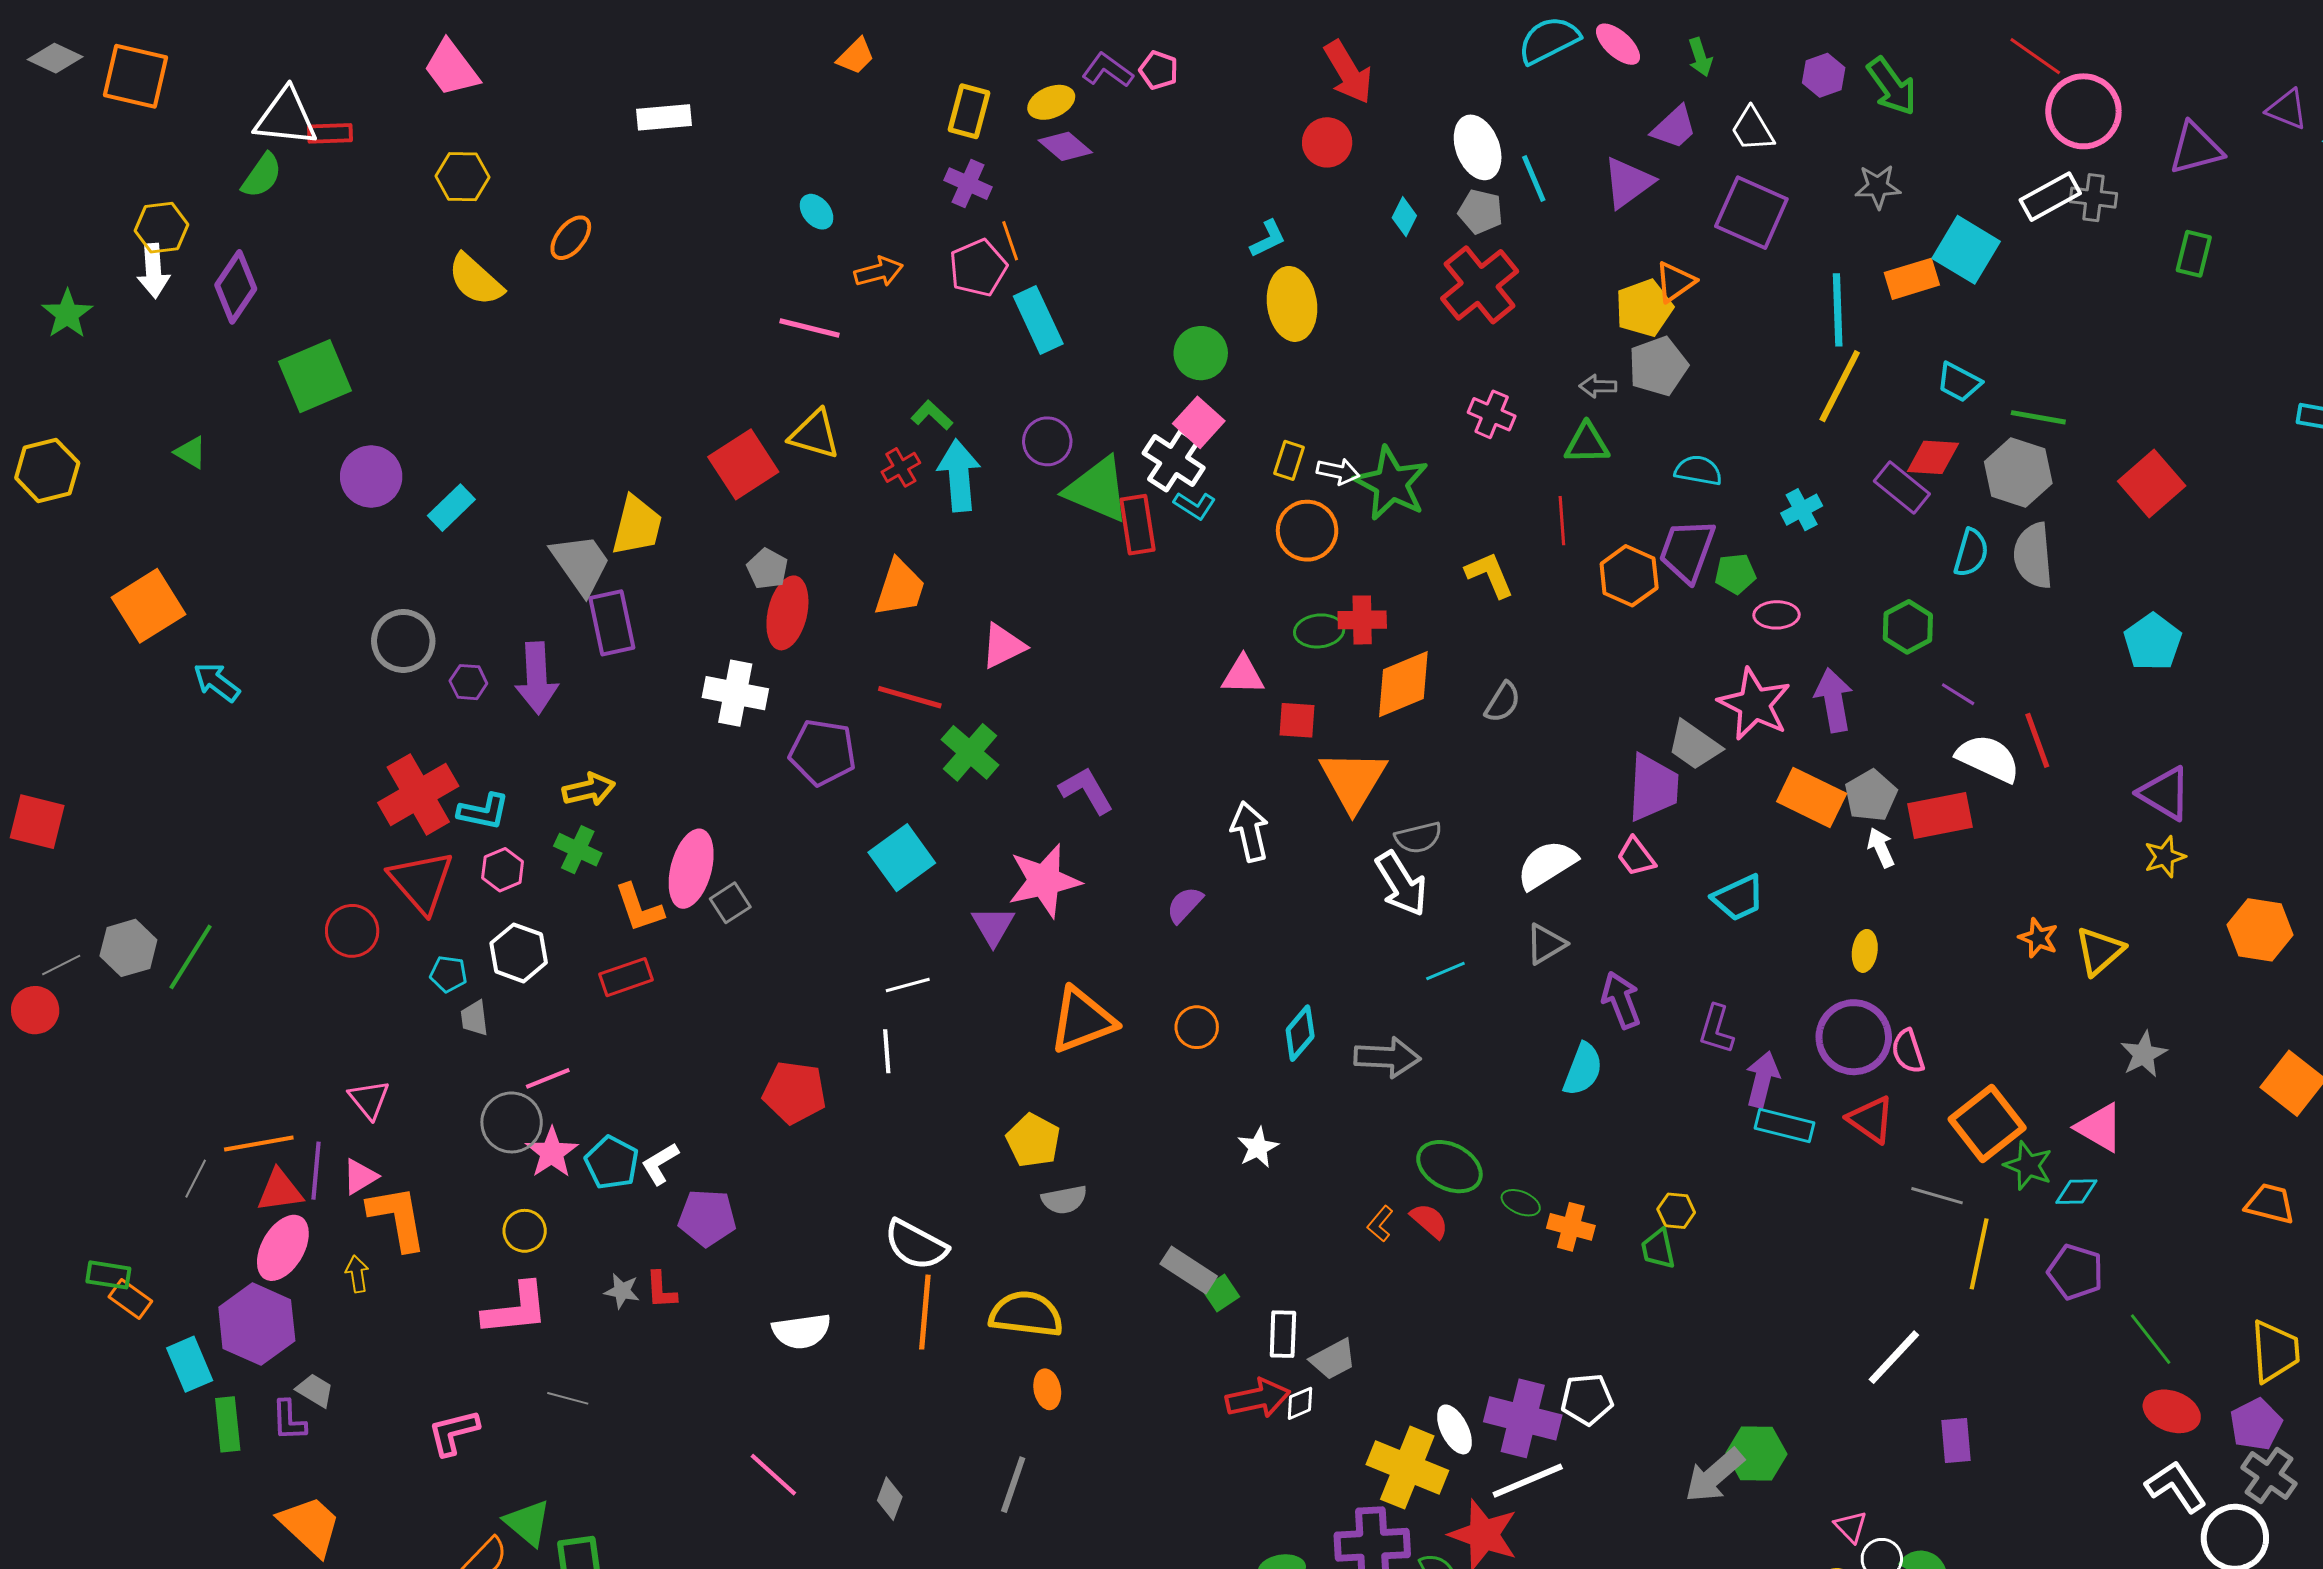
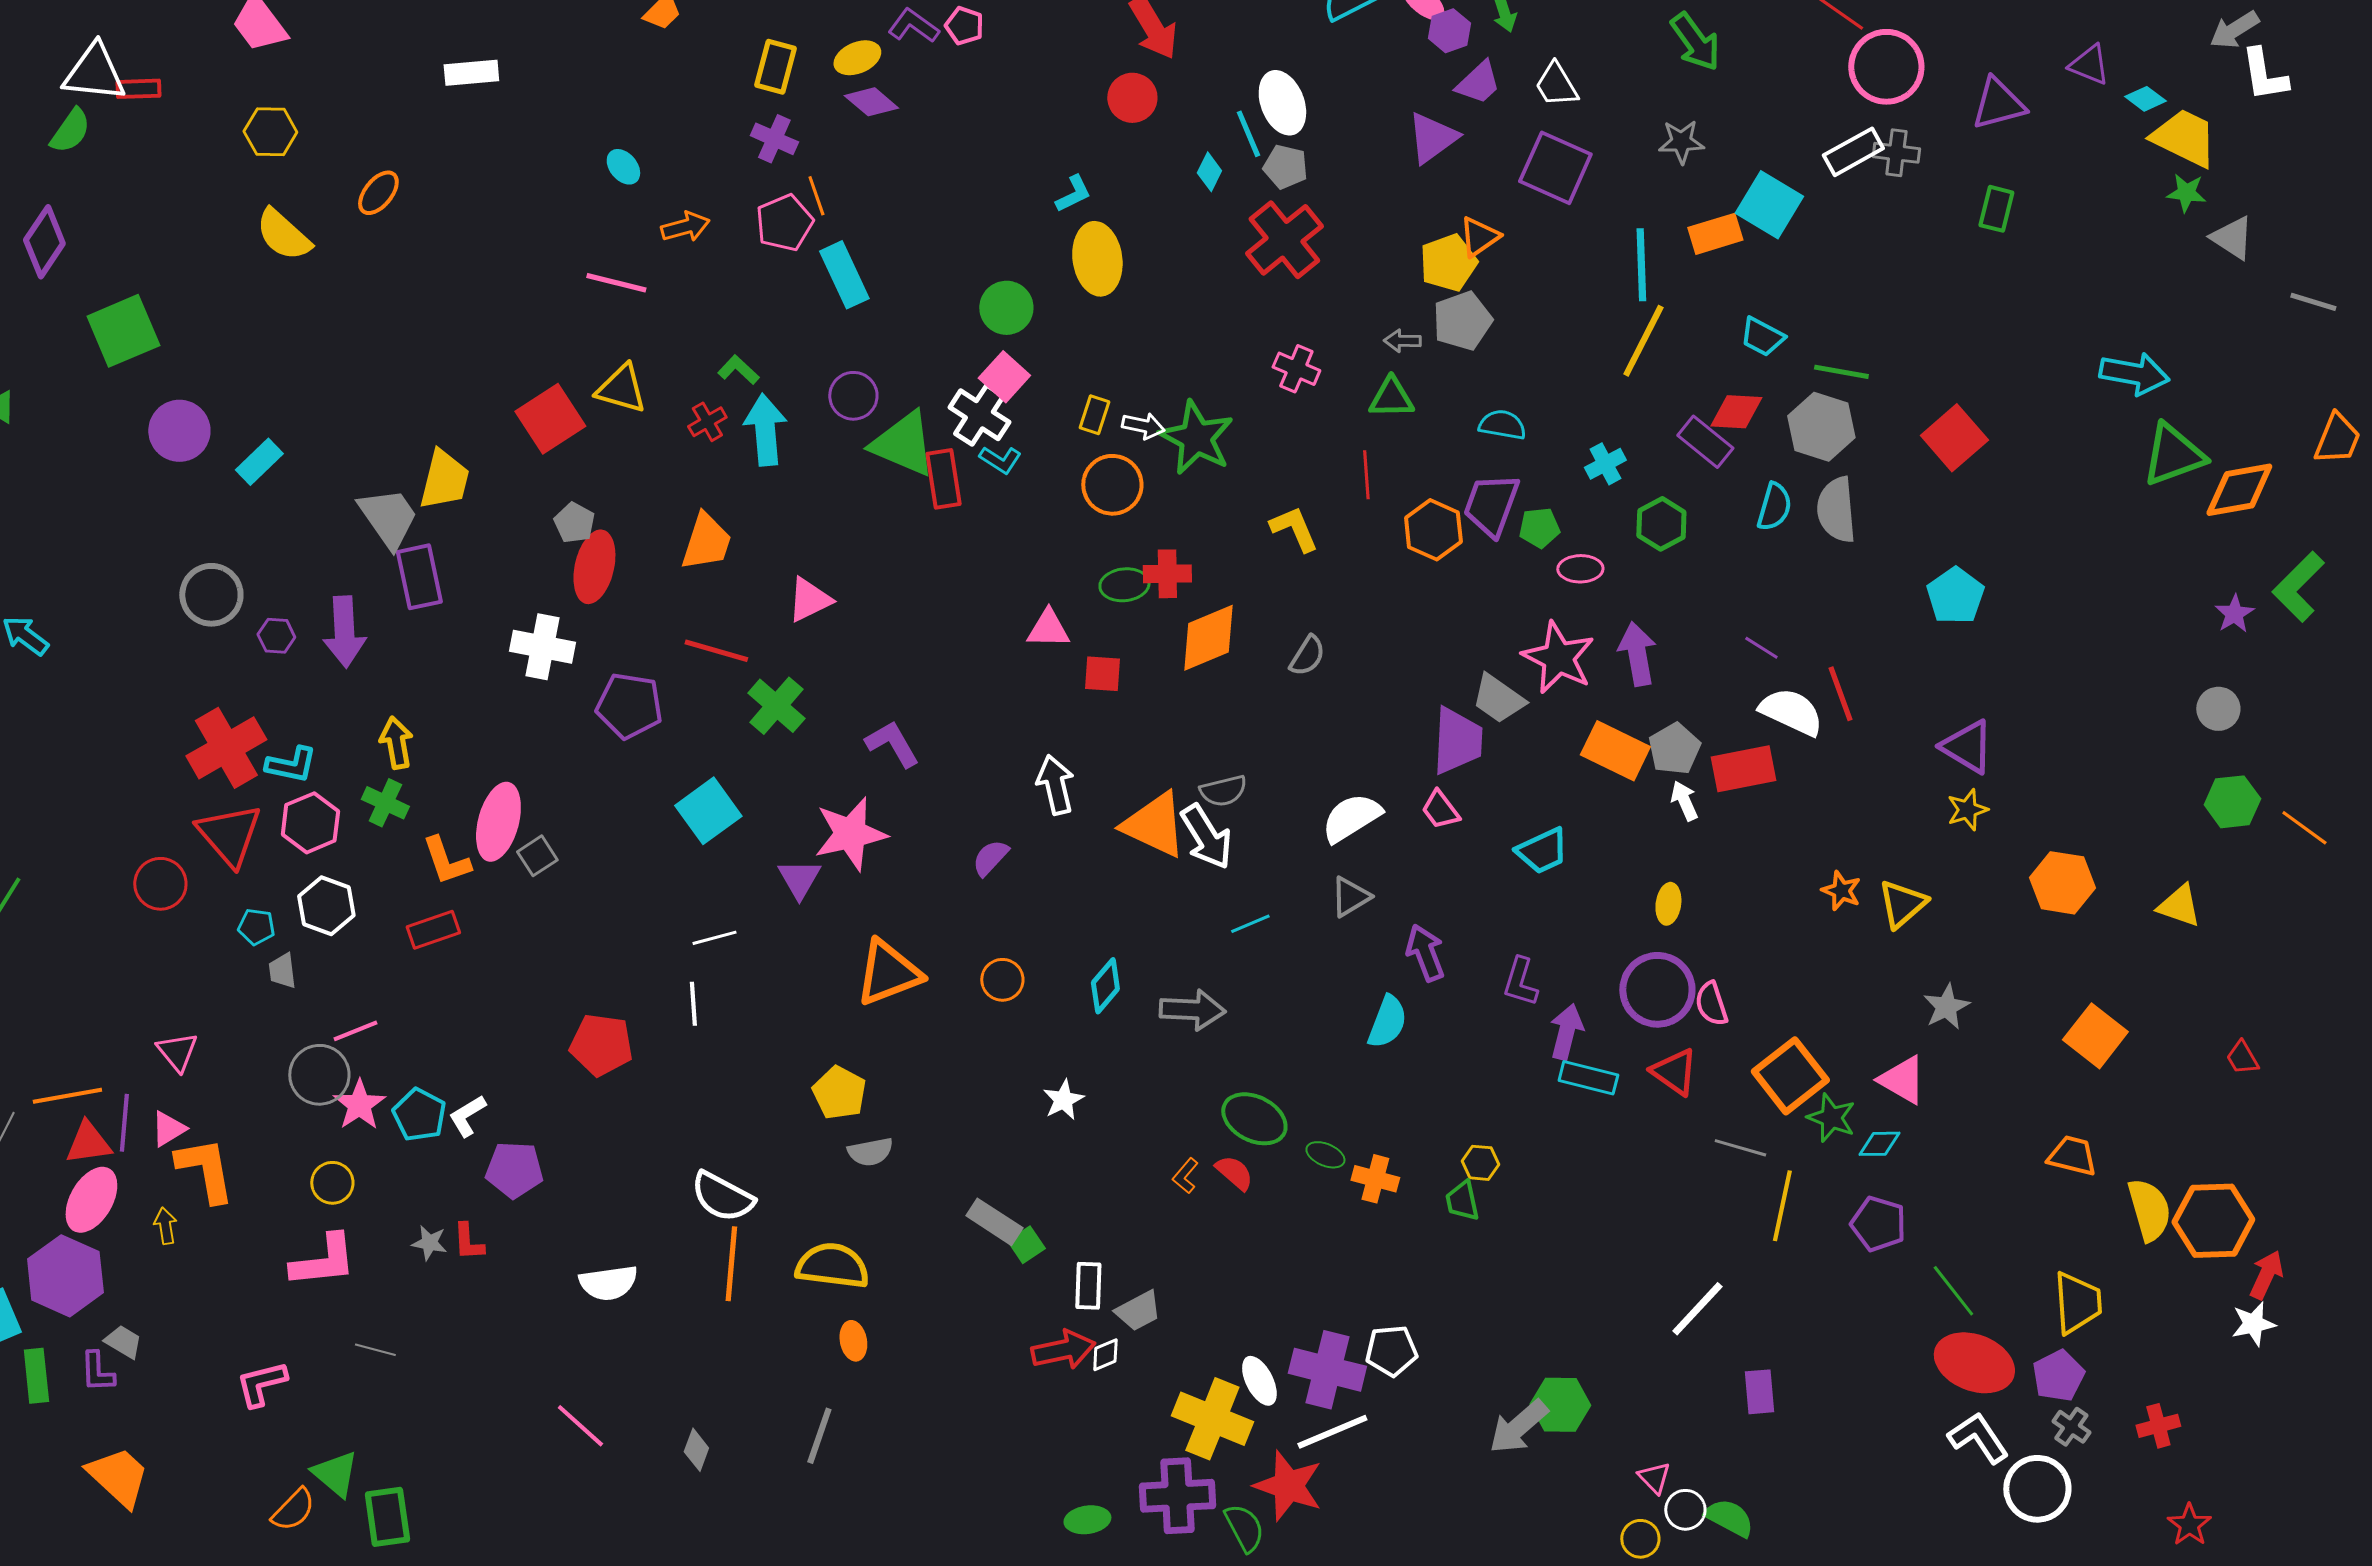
purple hexagon: (1824, 75) -> (1449, 31), moved
cyan line: (1534, 179) -> (1248, 134), moved
green hexagon: (1908, 627) -> (1661, 524), moved
orange triangle: (1353, 780) -> (1154, 825), moved, turned -36
yellow arrow: (589, 789) -> (396, 743), turned -87
pink hexagon: (503, 870) -> (310, 823), size x1.4
red ellipse: (2172, 1411) -> (1974, 1363), size x1.4
gray cross: (2269, 1476) -> (2071, 1427), size x0.7

